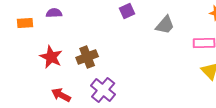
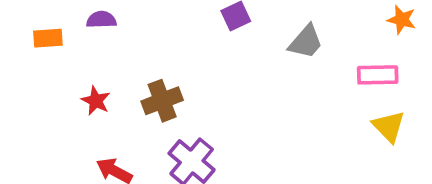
red star: (51, 57) -> (96, 101), size x0.7

